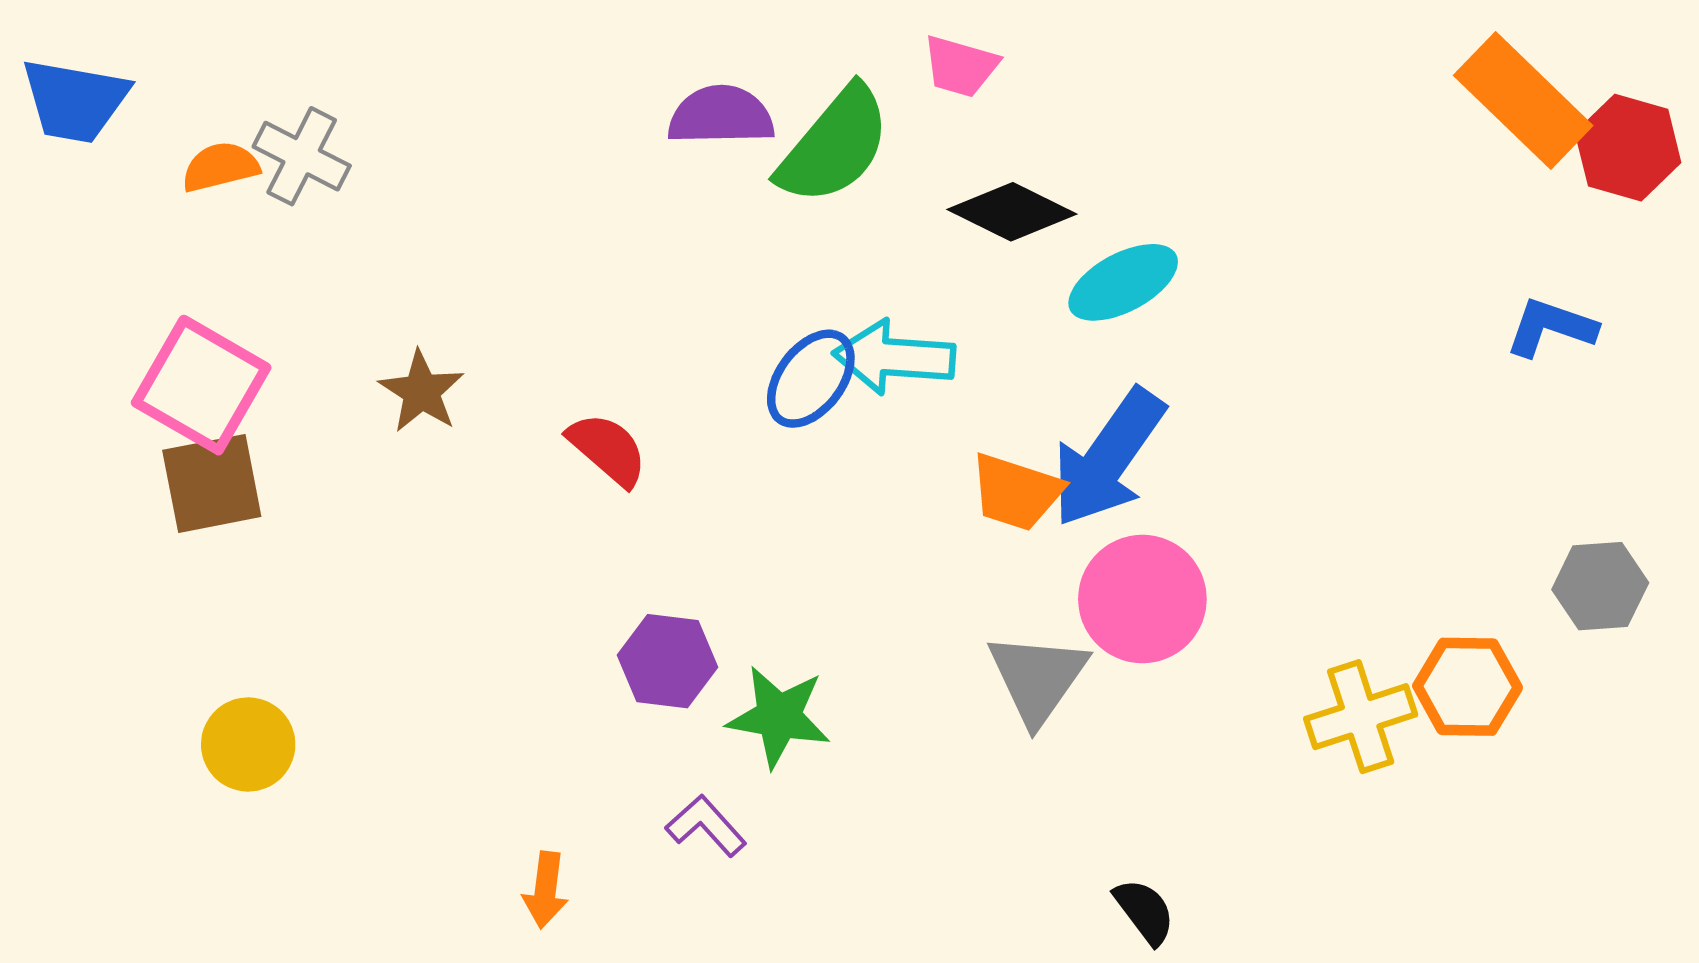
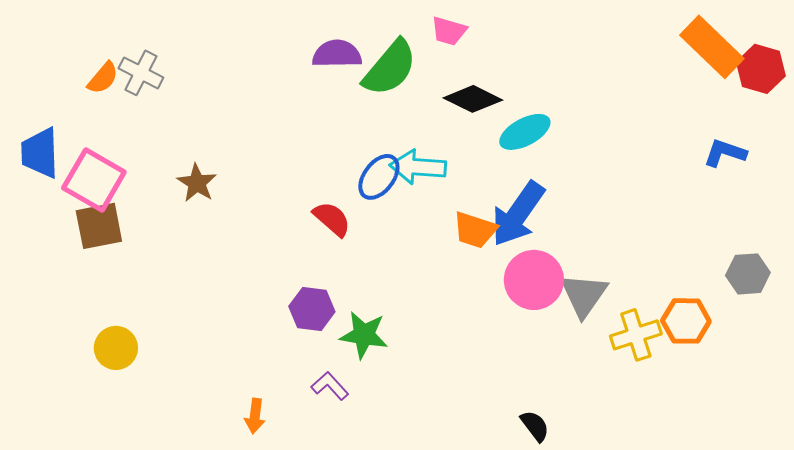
blue trapezoid: (75, 101) -> (40, 153), moved, turned 78
orange semicircle: (220, 167) -> (103, 78), turned 144
red semicircle: (608, 449) -> (332, 219), moved
gray triangle: (1038, 678) -> (584, 295), moved

